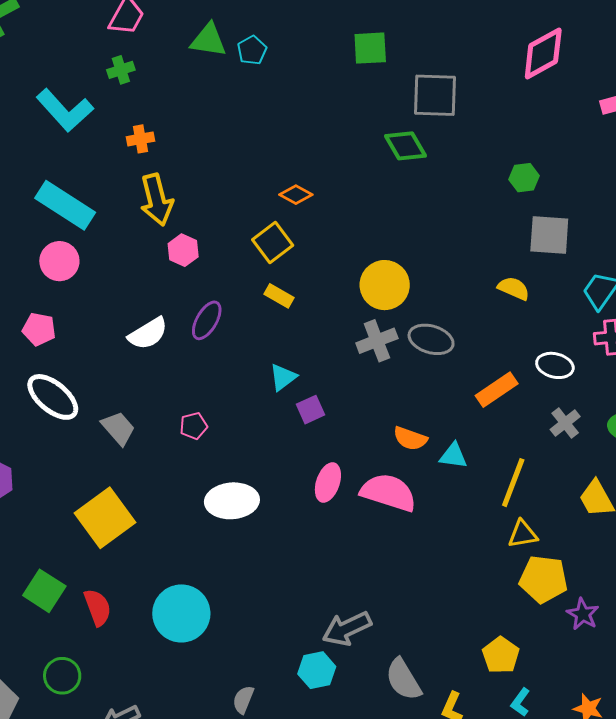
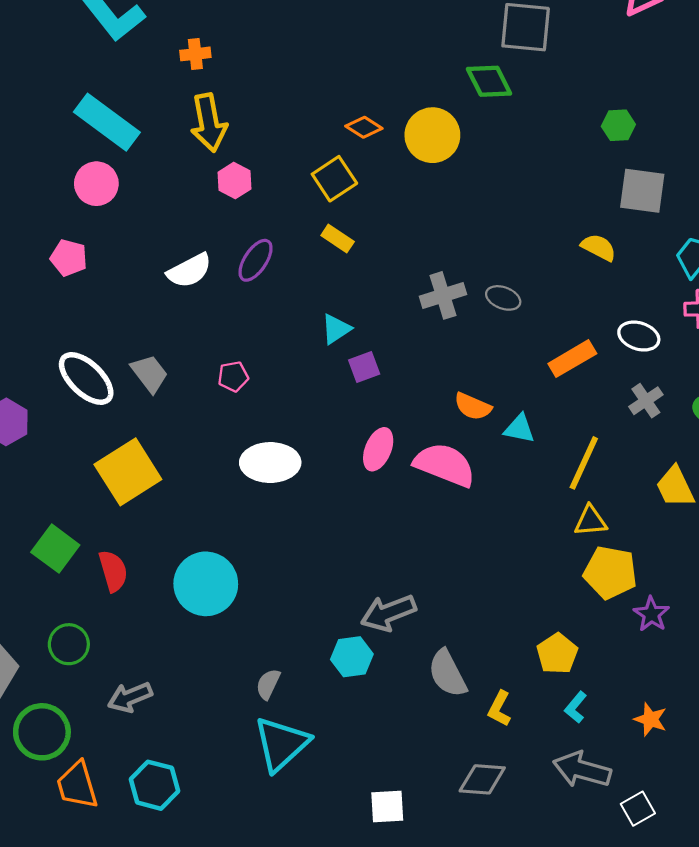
yellow circle: (385, 285) -> (432, 135), moved
gray ellipse: (431, 339) -> (503, 298), size x0.7
white ellipse: (53, 397) -> (86, 378), moved

